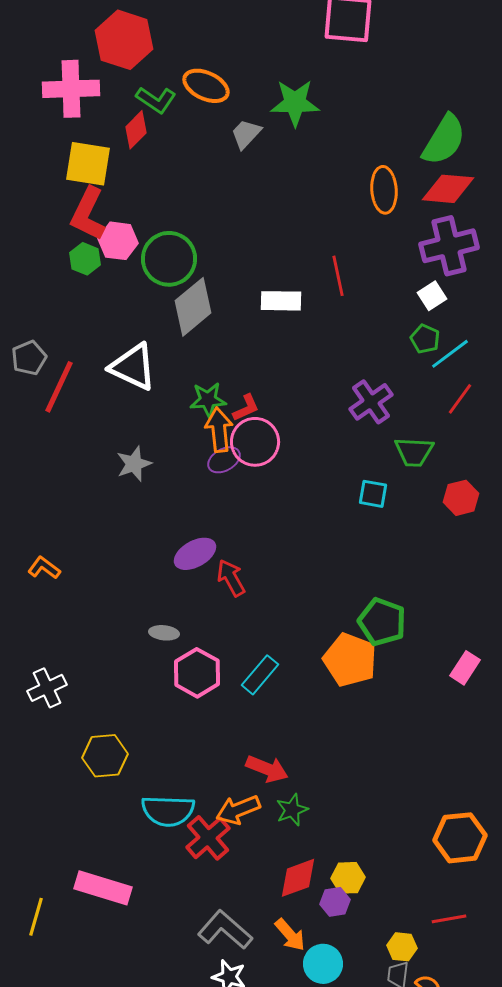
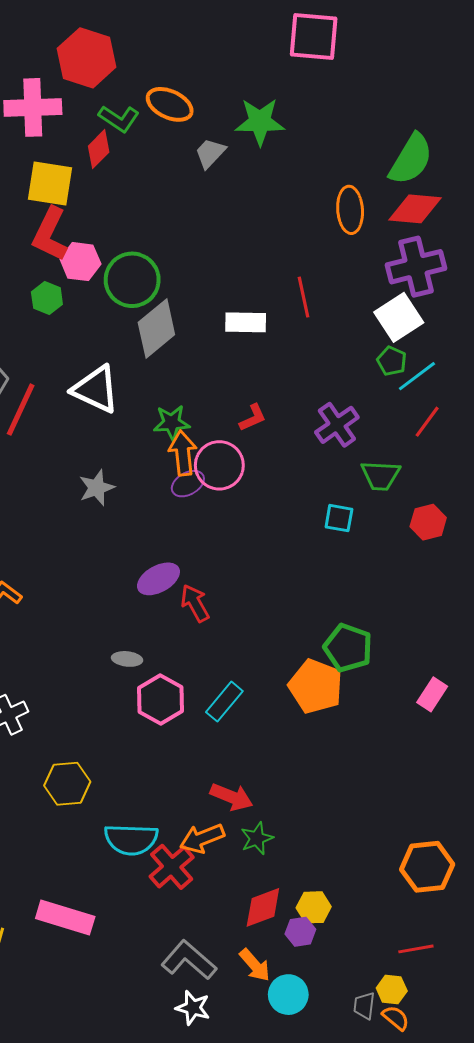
green hexagon: (85, 259) -> (47, 298), moved
white square: (432, 296) -> (399, 317), size x1.6
red L-shape: (246, 408) -> (253, 418), moved
yellow hexagon: (402, 947) -> (392, 989), moved

